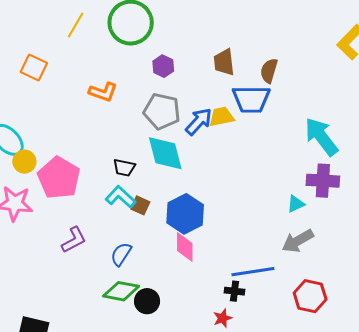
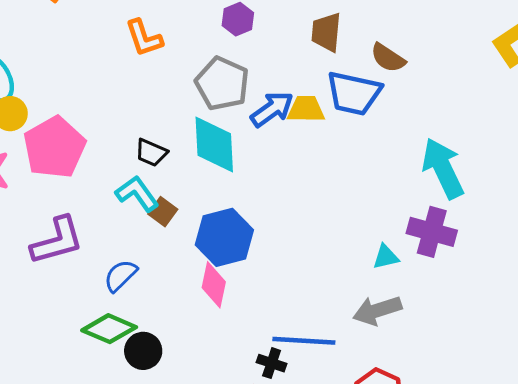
brown semicircle: (269, 71) -> (388, 58), turned -85
orange L-shape: (103, 92) -> (144, 38), turned 40
purple L-shape: (74, 240) -> (57, 241), size x1.4

